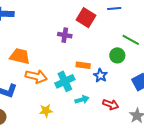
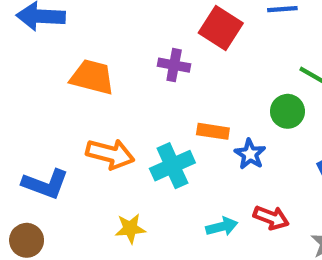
orange trapezoid: (20, 56) -> (92, 77), moved
cyan arrow: (82, 100) -> (222, 227), moved

